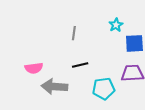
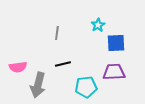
gray arrow: (54, 87) -> (38, 85), turned -80

